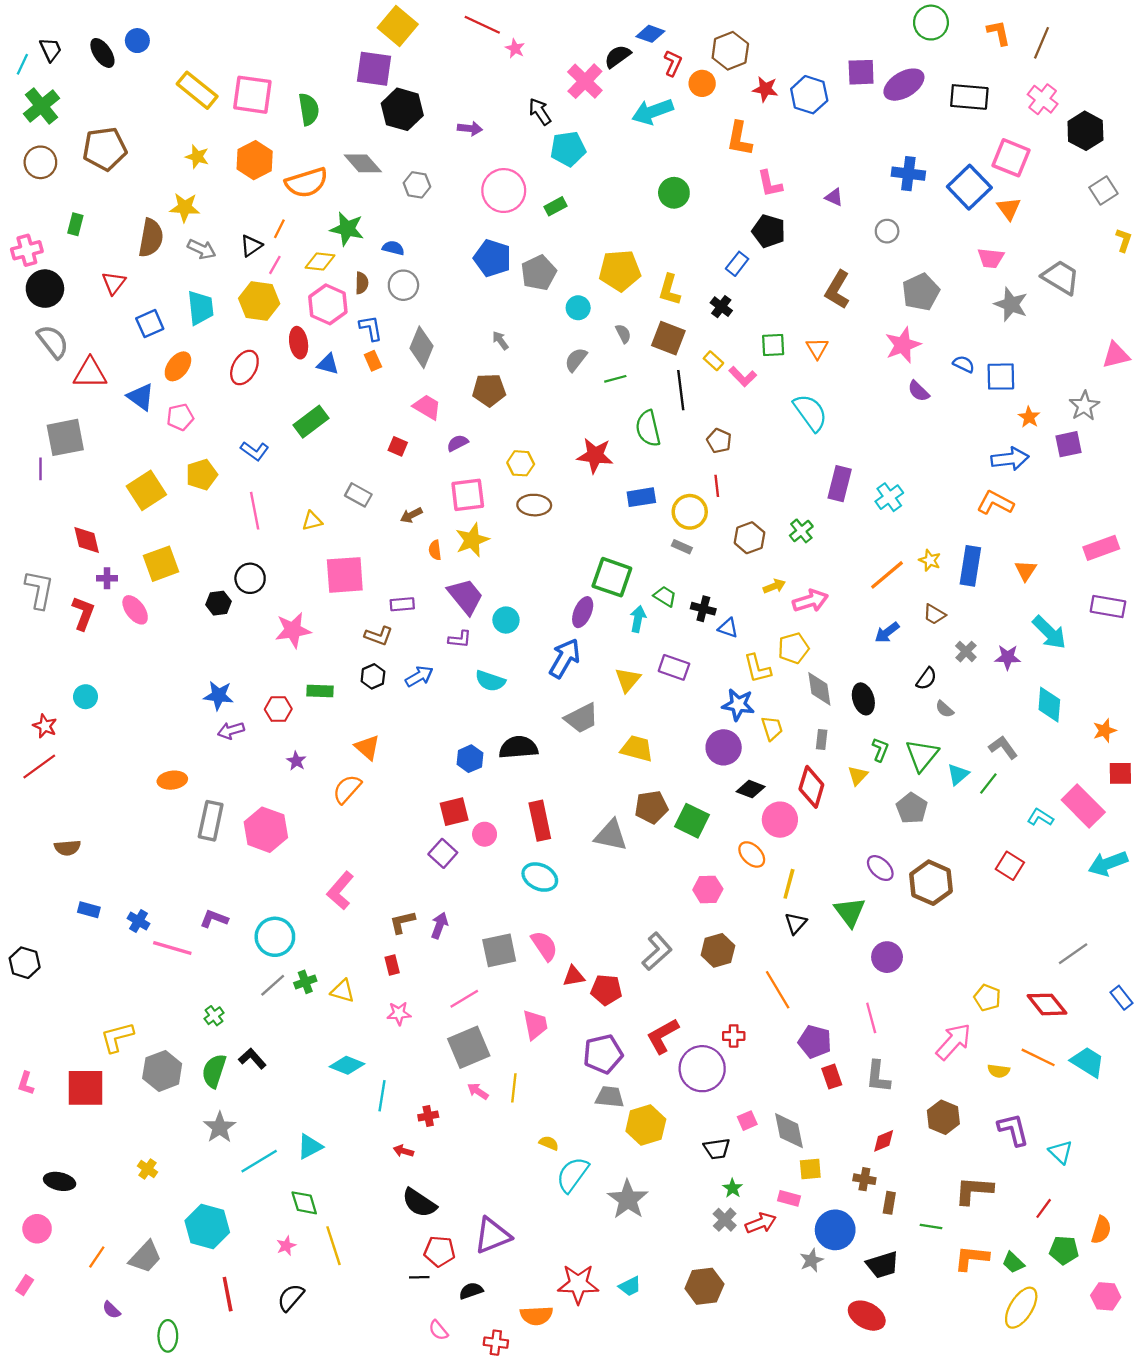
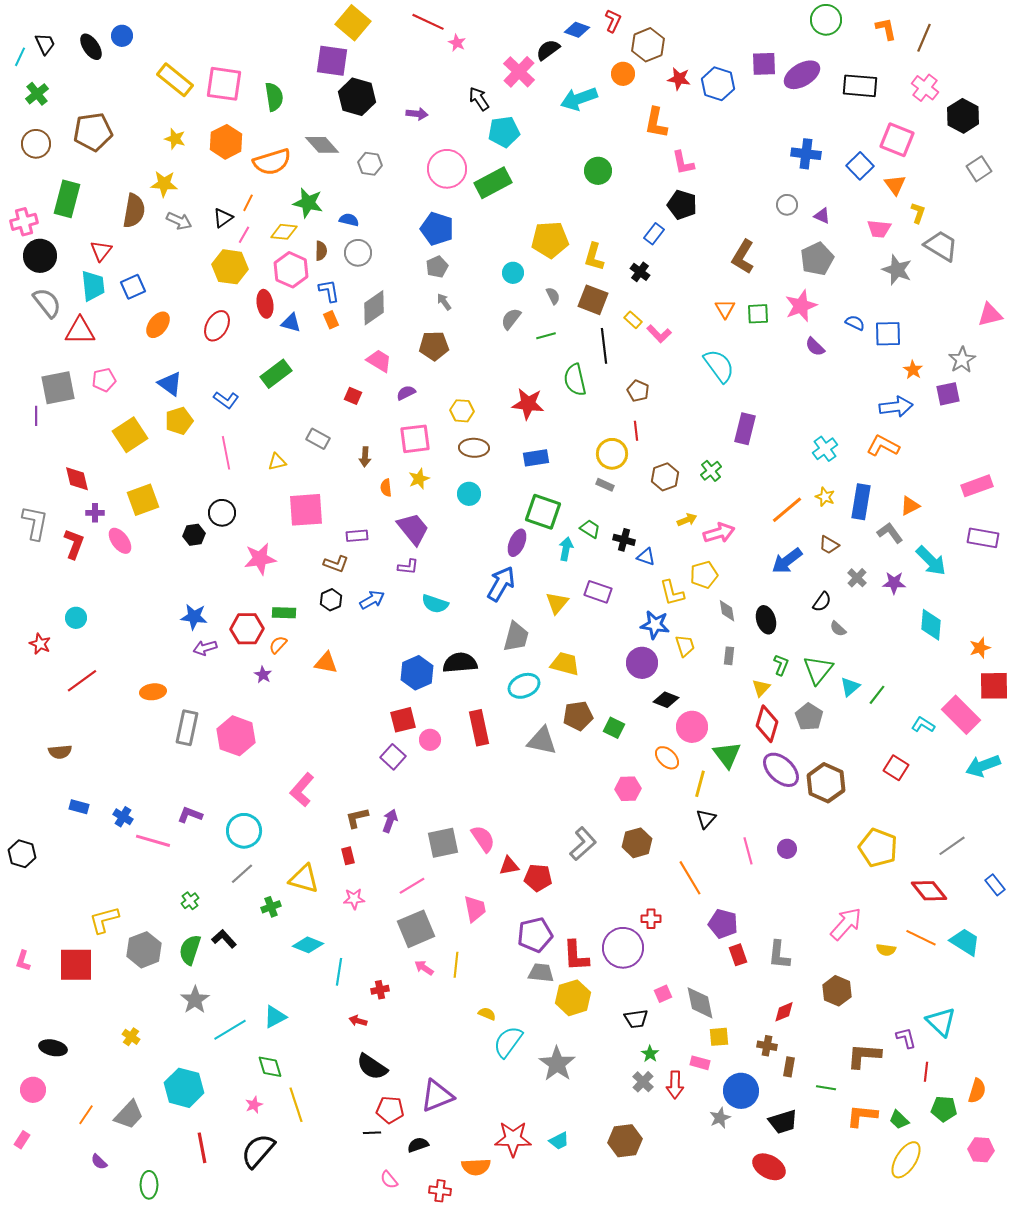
red L-shape: (673, 63) -> (613, 21), moved
green cross: (42, 106) -> (37, 94), size x0.7
blue square: (969, 187) -> (860, 166), size x0.7
purple triangle: (834, 197) -> (822, 216), moved
green rectangle: (556, 206) -> (493, 183), size x1.8
green rectangle: (75, 224) -> (67, 199), size x1.8
yellow L-shape: (1124, 240) -> (918, 213), moved
gray pentagon: (539, 273) -> (437, 267), moved, size x0.7
cyan trapezoid: (200, 308) -> (93, 286), moved
green square: (773, 345) -> (758, 314), moved
gray diamond: (421, 347) -> (374, 308), turned 33
blue triangle: (141, 397) -> (170, 384), moved
pink pentagon: (180, 417) -> (104, 380), moved
blue rectangle: (641, 497) -> (536, 458), moved
cyan cross: (889, 497) -> (825, 449), moved
brown arrow: (411, 515) -> (365, 457), turned -60
yellow star: (472, 540) -> (419, 479), size x0.7
orange triangle: (1026, 570) -> (910, 506), turned 30
cyan circle: (506, 620) -> (469, 494), moved
blue arrow: (887, 632) -> (787, 561), size x1.4
gray diamond: (819, 689) -> (727, 611), size x0.7
red hexagon: (278, 709) -> (247, 629), size x1.4
gray trapezoid: (582, 718) -> (516, 637), turned -48
orange triangle: (367, 747) -> (326, 663), turned -30
gray L-shape: (1003, 747) -> (890, 533), moved
blue hexagon: (470, 759) -> (417, 673), size x1.4
red line: (39, 767) -> (82, 681), moved
red square: (1120, 773) -> (994, 686), size x1.4
red diamond: (811, 787) -> (767, 724), moved
orange semicircle: (347, 789) -> (278, 645), moved, size x0.7
green square: (692, 821) -> (614, 728), size x0.7
purple ellipse: (880, 868) -> (781, 770), size x1.5
cyan ellipse: (540, 877) -> (524, 686), moved, turned -48
green triangle: (850, 912) -> (727, 755), moved
purple circle: (887, 957) -> (787, 849), size x0.7
green cross: (305, 982) -> (271, 907), moved
yellow triangle: (343, 991) -> (304, 879), size x1.4
yellow pentagon: (987, 998) -> (878, 848), moved, size x1.6
pink line: (871, 1018) -> (748, 851), moved
red L-shape: (663, 1036) -> (576, 956), moved, turned -64
purple L-shape: (1013, 1130) -> (906, 1038), moved, size x0.7
cyan triangle: (1061, 1152) -> (941, 1022), size x1.4
red line: (1044, 1208) -> (926, 1072), turned -30
red arrow: (761, 1223) -> (675, 1085), turned 112
black semicircle: (291, 1298) -> (258, 1151), size x1.4

